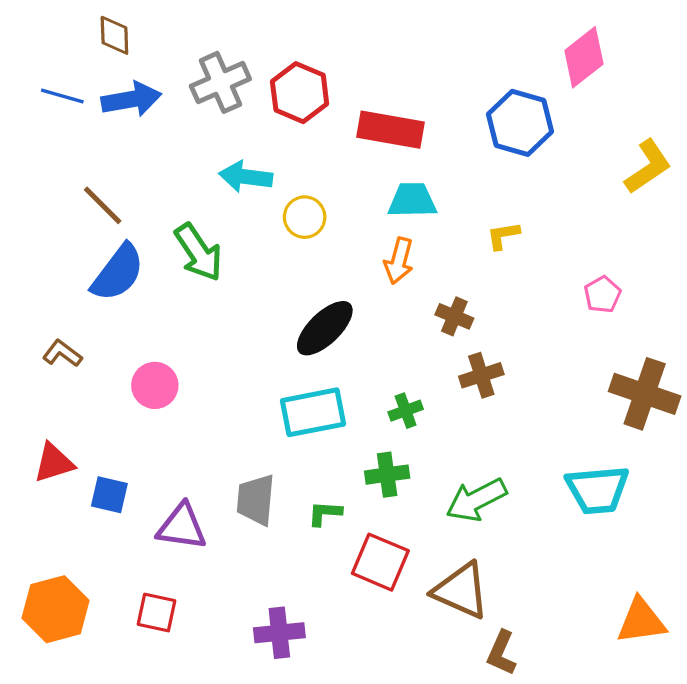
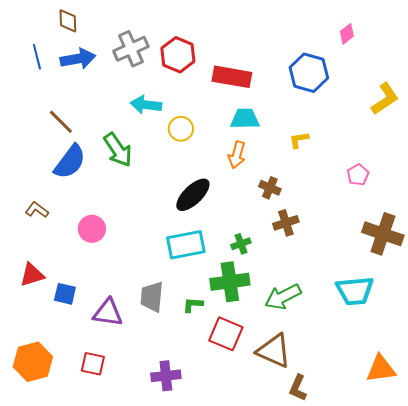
pink diamond: (584, 57) -> (347, 34), size x0.6
blue line: (62, 96) -> (37, 57), turned 60
green cross: (387, 475) -> (230, 282), size x1.5

